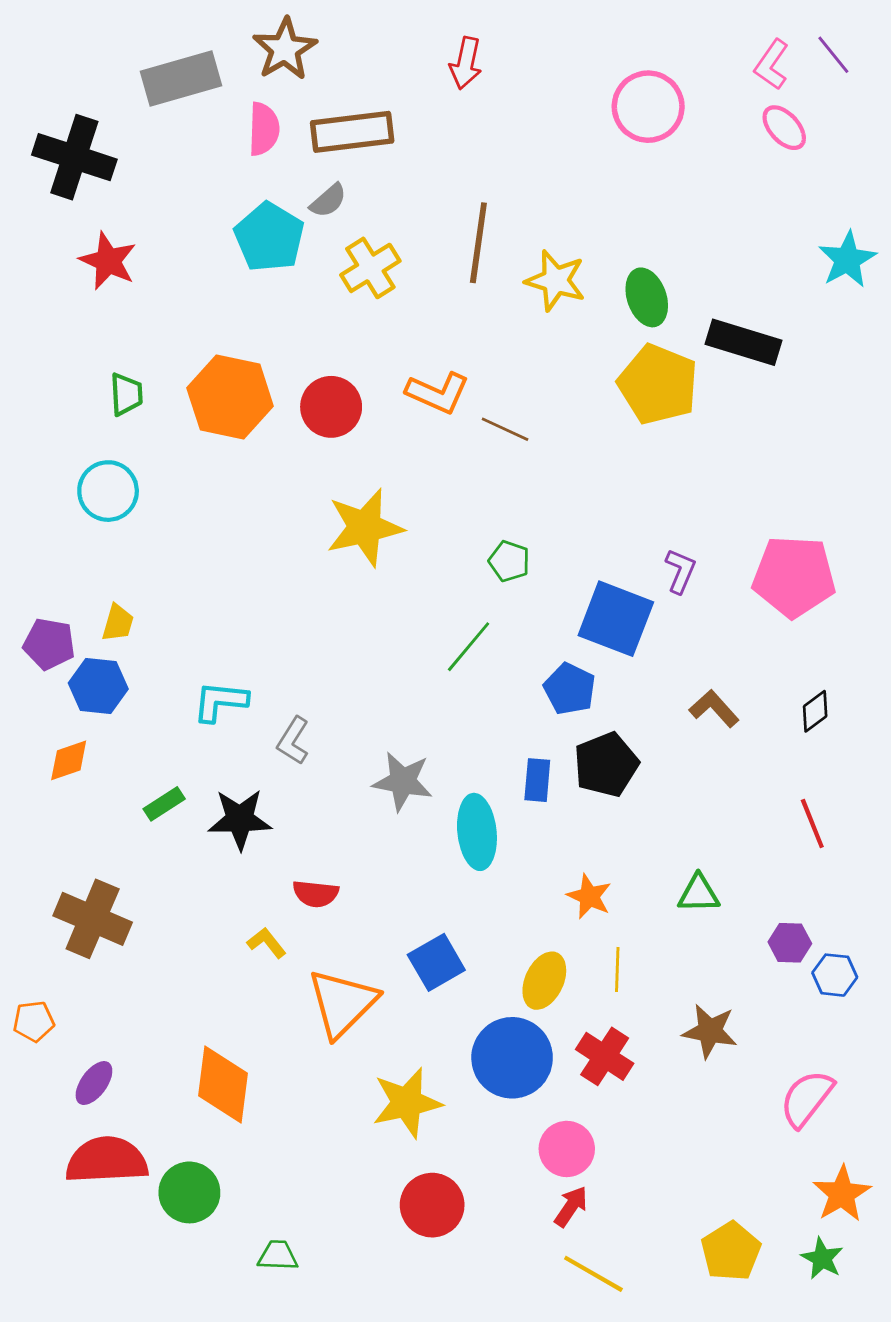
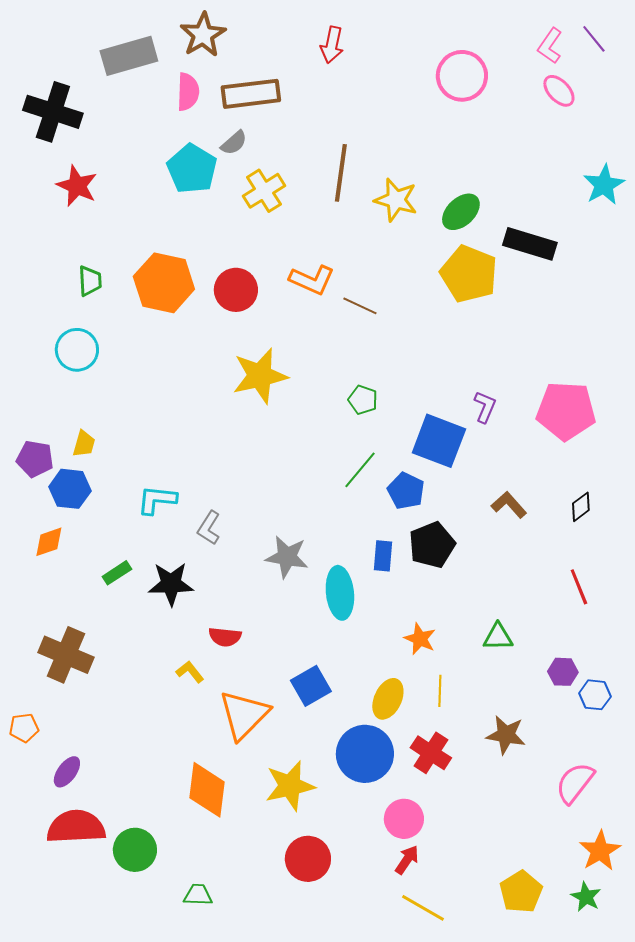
green ellipse: (647, 297) -> (461, 212), turned 66
green line: (469, 647) -> (360, 470), moved
orange diamond: (223, 1084) -> (207, 790), moved

